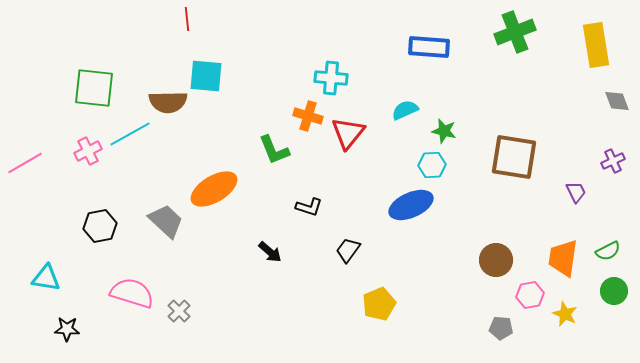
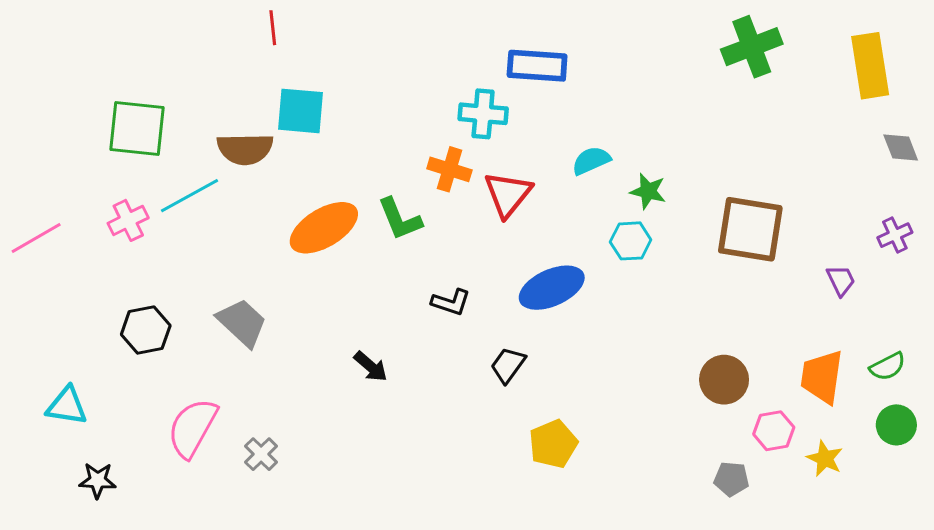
blue rectangle: (429, 47) -> (537, 66), moved
orange ellipse: (214, 189) -> (324, 228), moved
blue ellipse: (411, 205) -> (552, 288), moved
black arrow: (270, 252) -> (371, 366), moved
pink semicircle: (132, 293) -> (192, 428), turned -78

